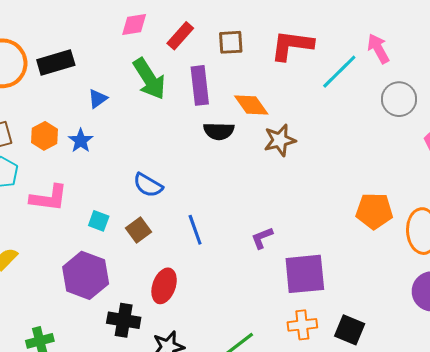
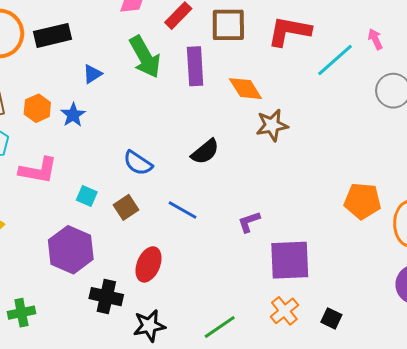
brown square: (231, 42) -> (228, 25), size x1.4
pink arrow: (378, 49) -> (375, 39), size x0.7
black semicircle: (219, 131) -> (205, 152), moved, turned -44
blue line: (195, 230) -> (183, 210), turned -44
orange cross: (302, 325) -> (284, 311), turned -36
black square: (350, 330) -> (331, 318), size x0.7

